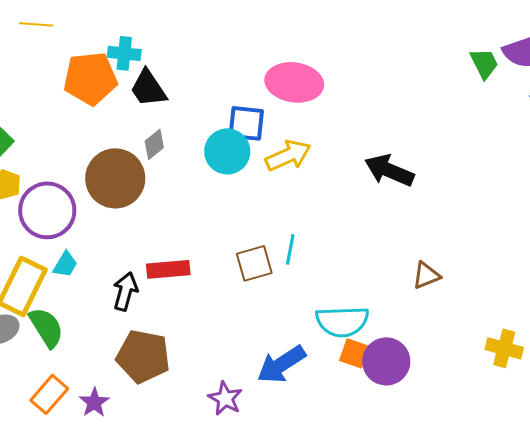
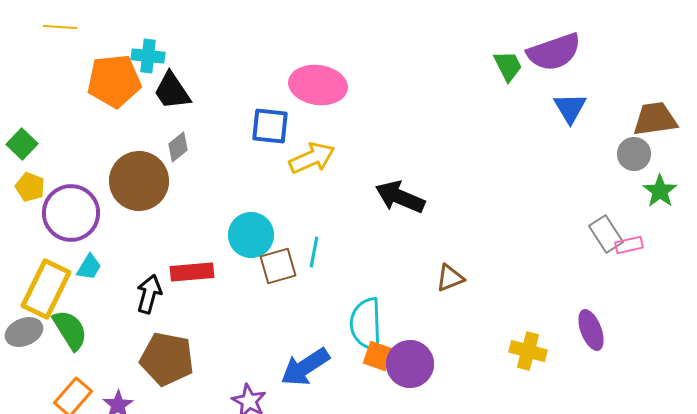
cyan circle: (227, 151) -> (251, 235), moved
black arrow: (389, 170) -> (400, 197), moved
cyan semicircle: (342, 321) -> (366, 324), turned 90

